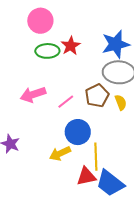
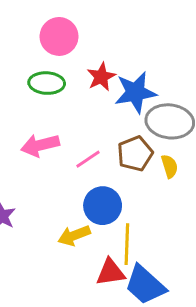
blue star: (116, 44) -> (135, 92), moved
green ellipse: (47, 51) -> (47, 83), moved

